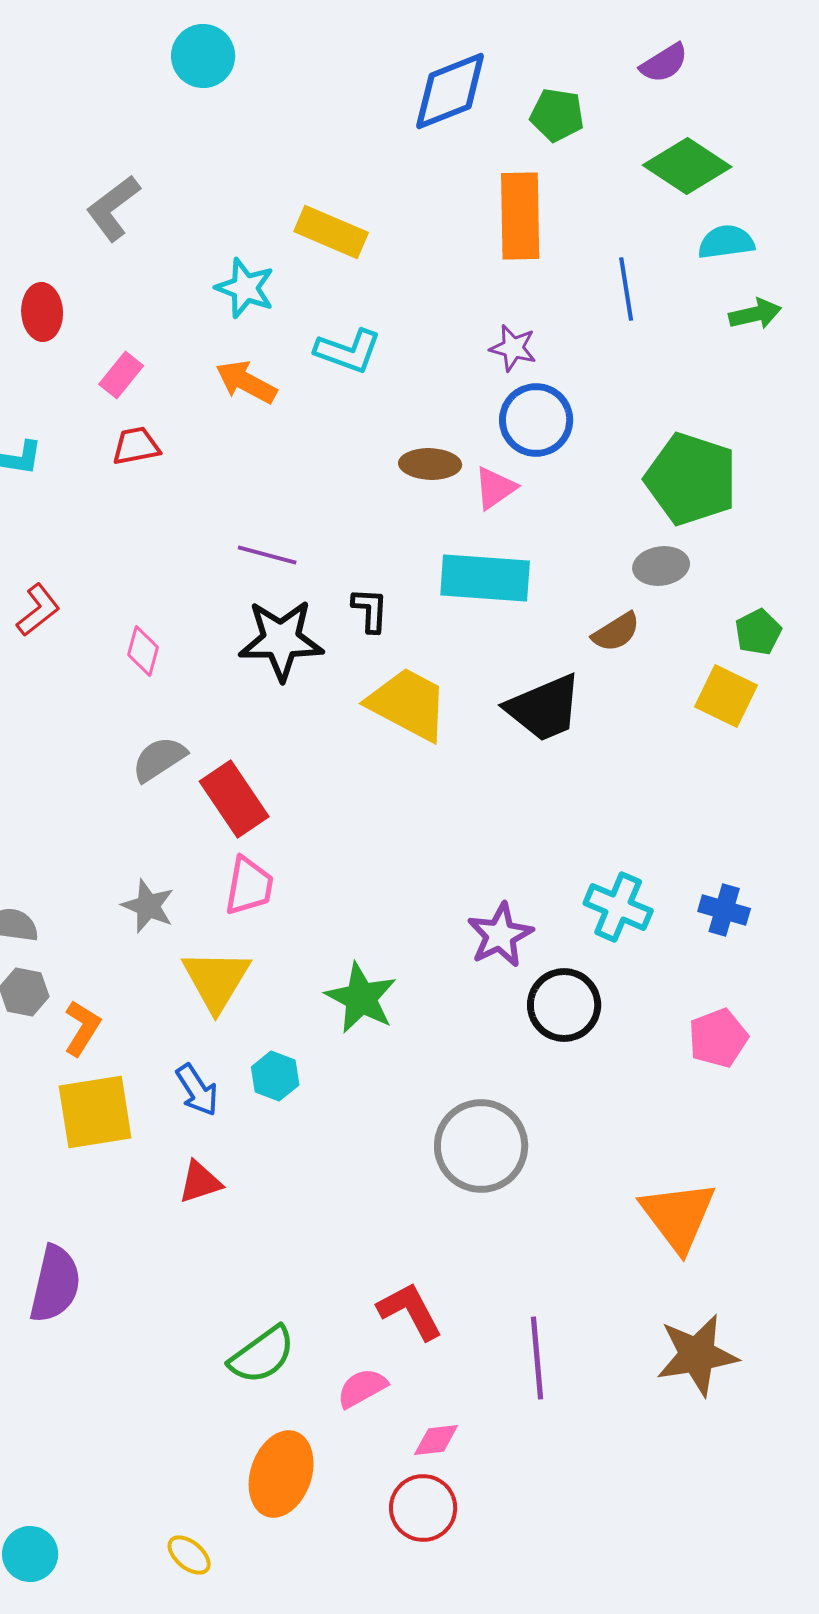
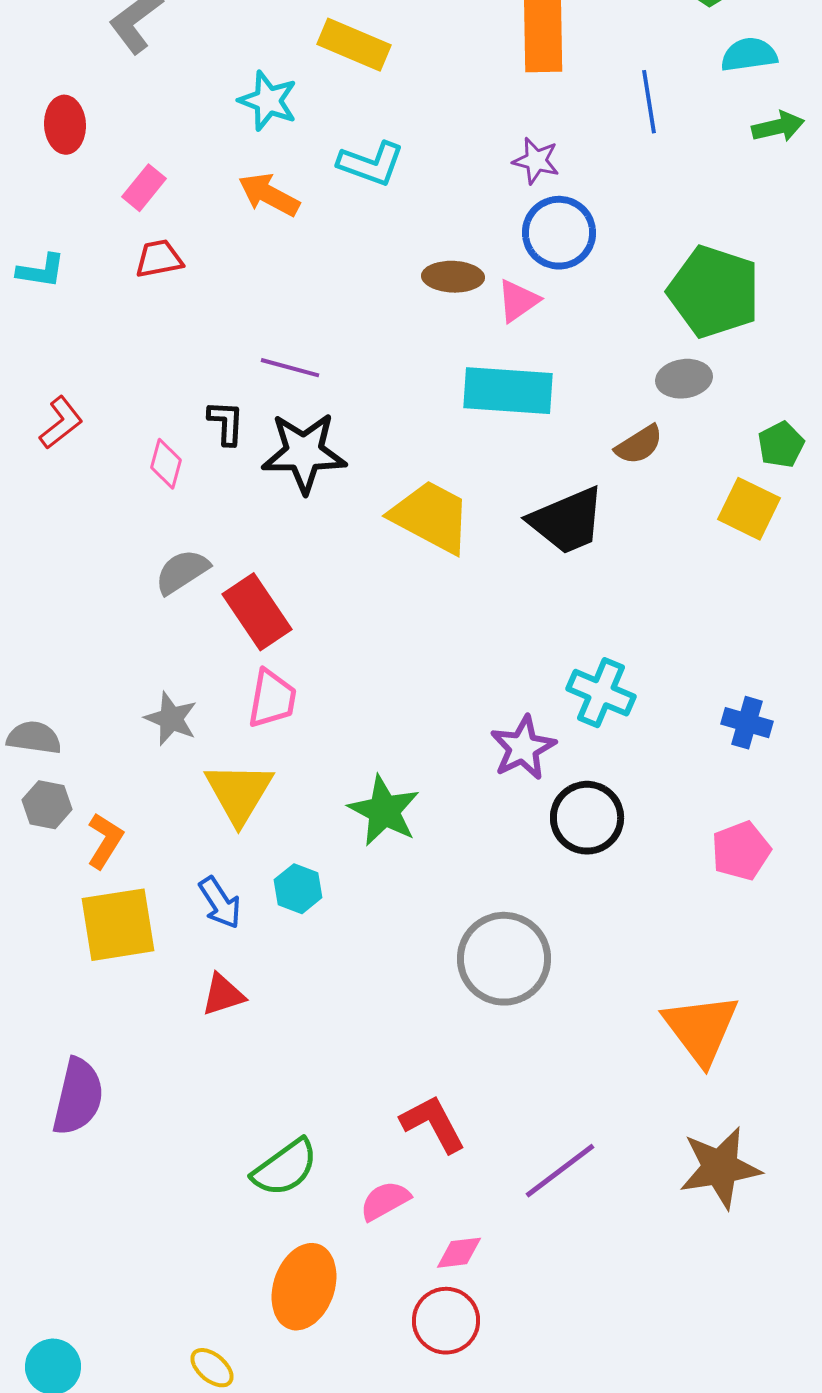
black L-shape: (370, 610) -> (226, 423), moved
cyan cross: (618, 907) -> (601, 693), moved
purple line: (537, 1358) -> (560, 1171), turned 58

